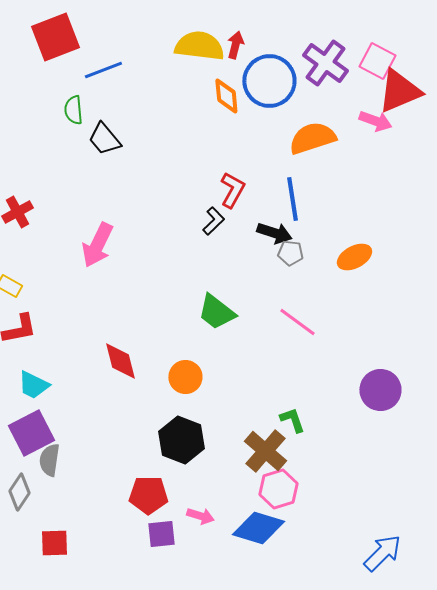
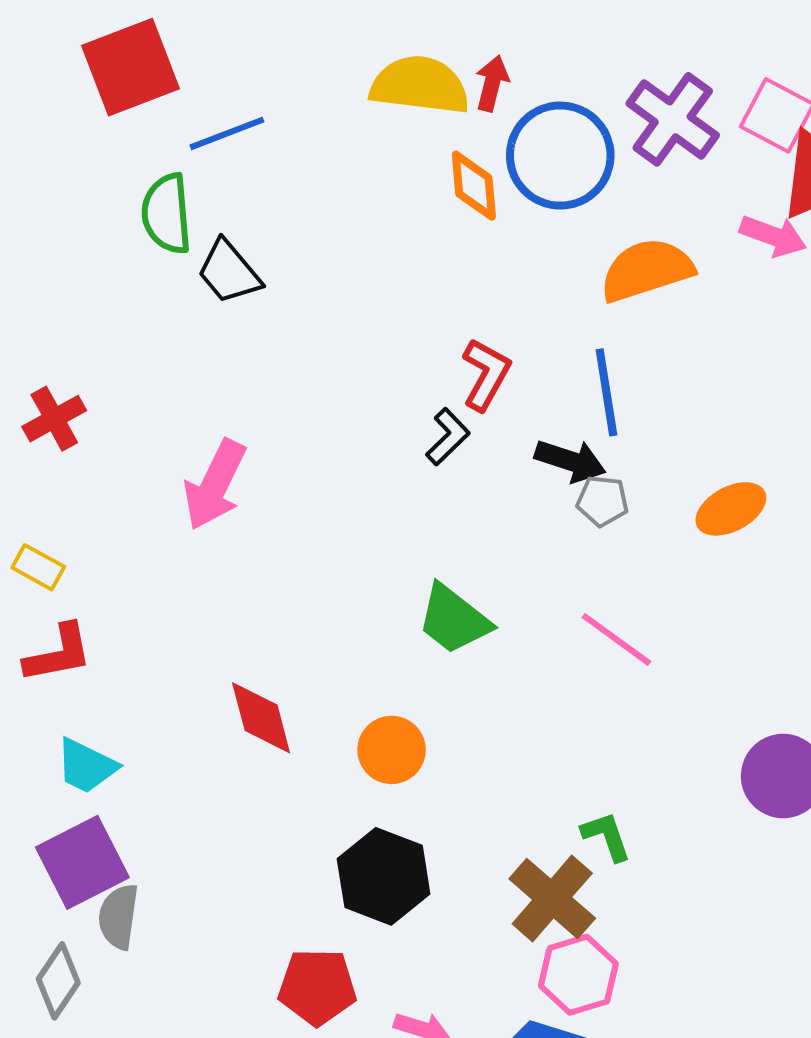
green semicircle: (73, 110) -> (167, 214), size x1.4

